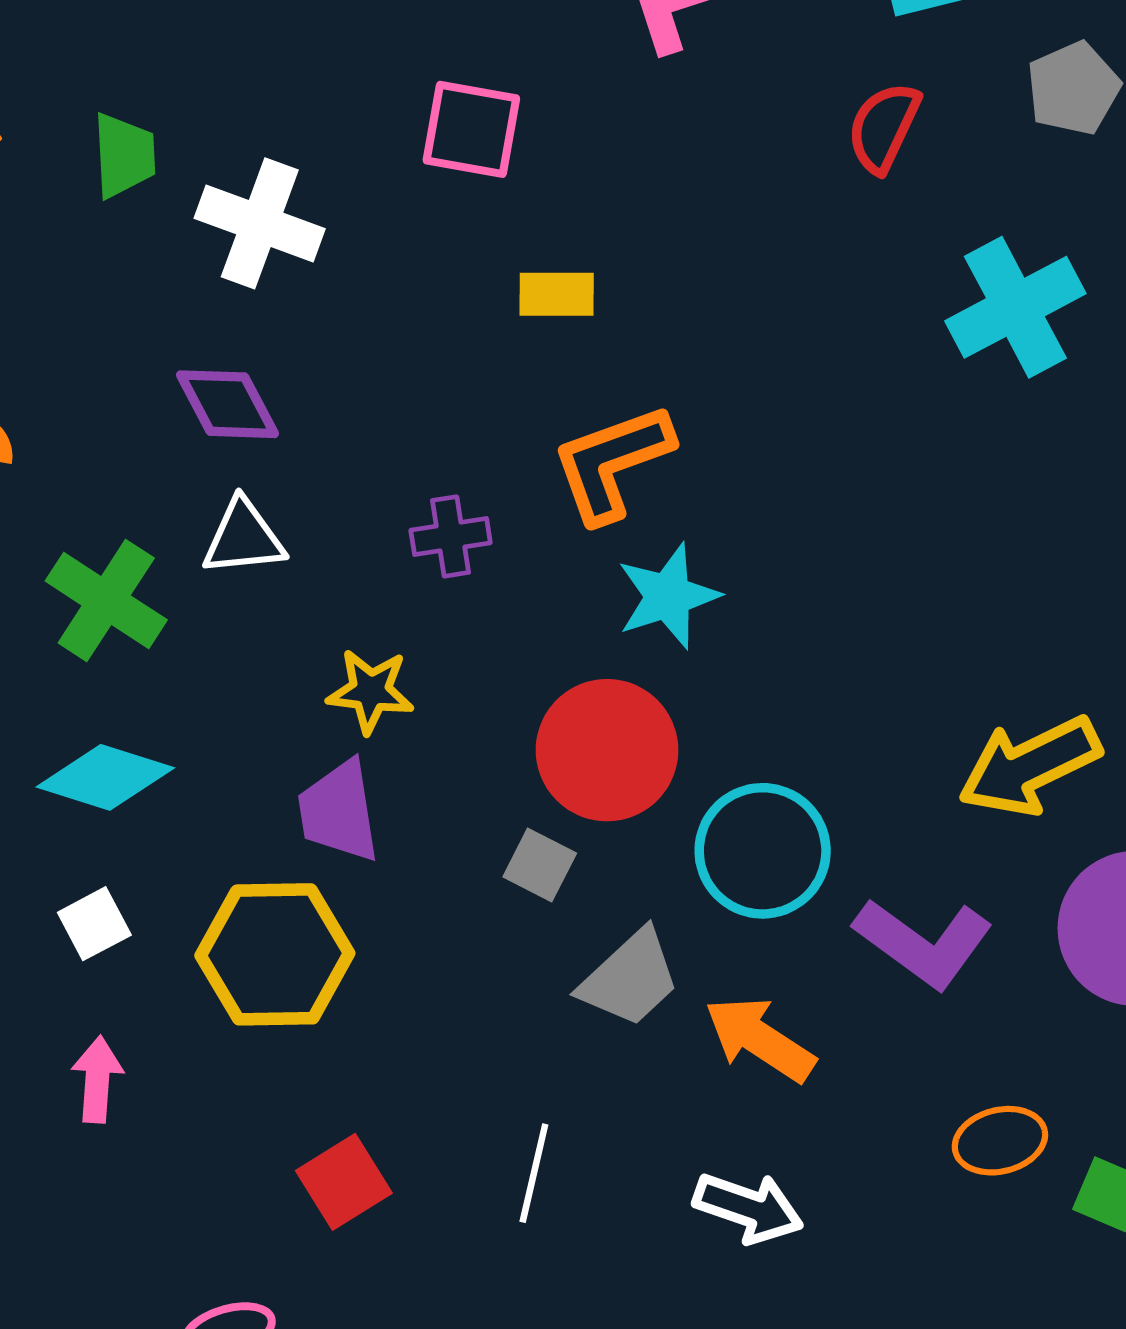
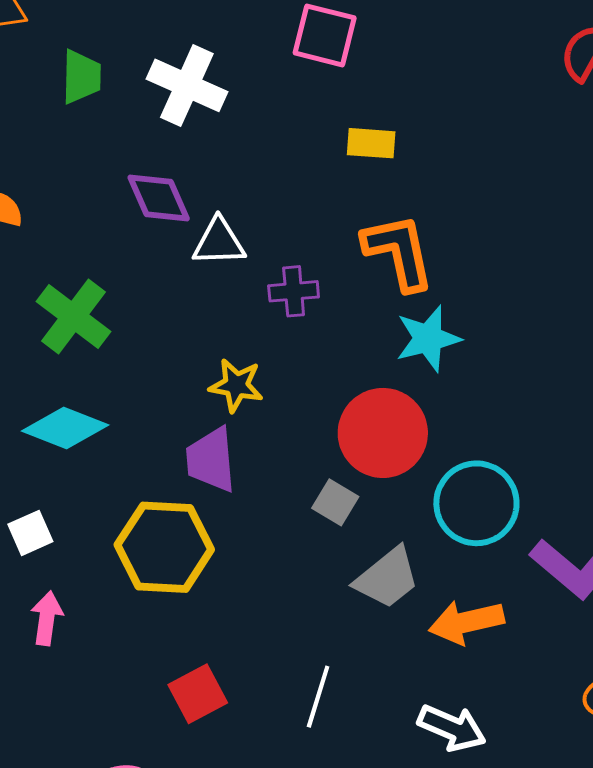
green trapezoid: (124, 155) -> (81, 77), moved
orange L-shape: (612, 463) -> (399, 252), turned 94
white triangle: (244, 538) -> (219, 242), moved
white square: (94, 924) -> (30, 533), moved
orange arrow: (760, 1039) -> (466, 622), turned -50

